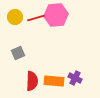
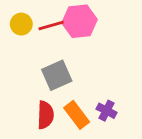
gray square: (18, 53) -> (57, 75), moved, size x1.5
orange rectangle: (54, 81) -> (77, 115), turned 48

